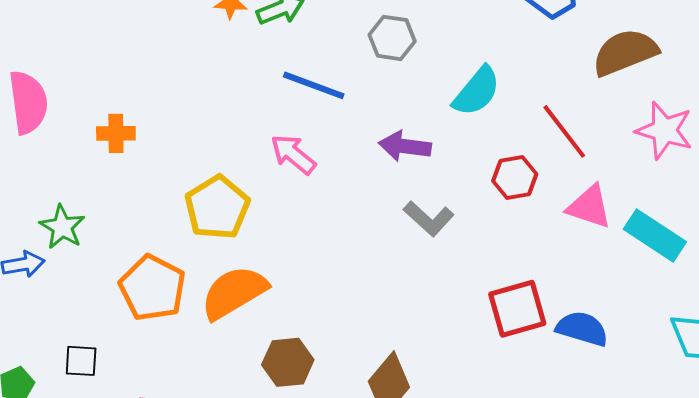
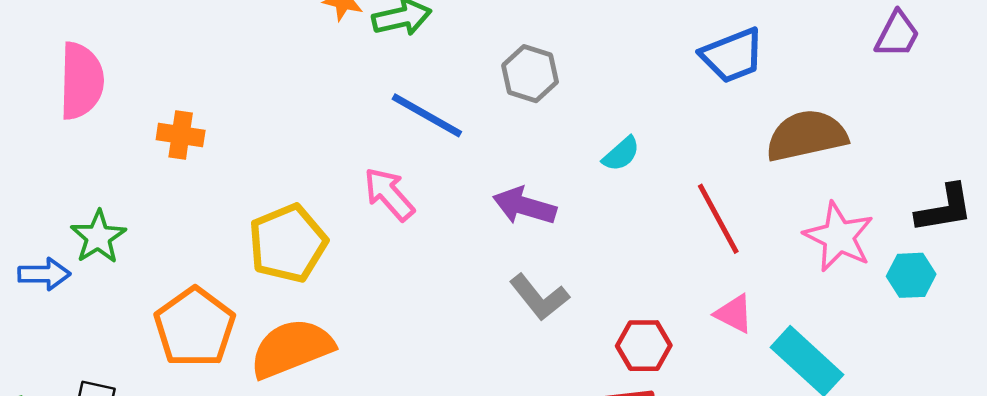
cyan semicircle: (477, 91) -> (621, 154), size x0.6
red hexagon: (515, 178) -> (644, 346), moved
pink triangle: (589, 207) -> (734, 314), size x0.7

